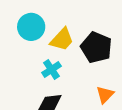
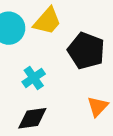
yellow trapezoid: (62, 39) -> (47, 21), moved

